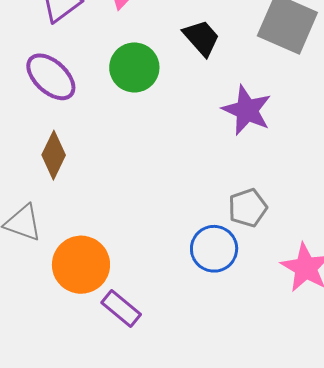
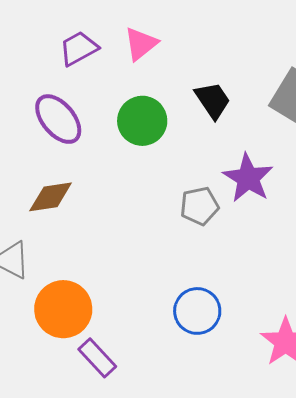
brown diamond: (54, 155) -> (51, 197), turned 48
gray pentagon: (248, 208) -> (199, 206), moved

